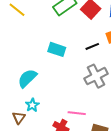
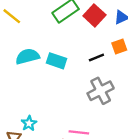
cyan semicircle: (27, 78) -> (28, 56), moved, turned 30

